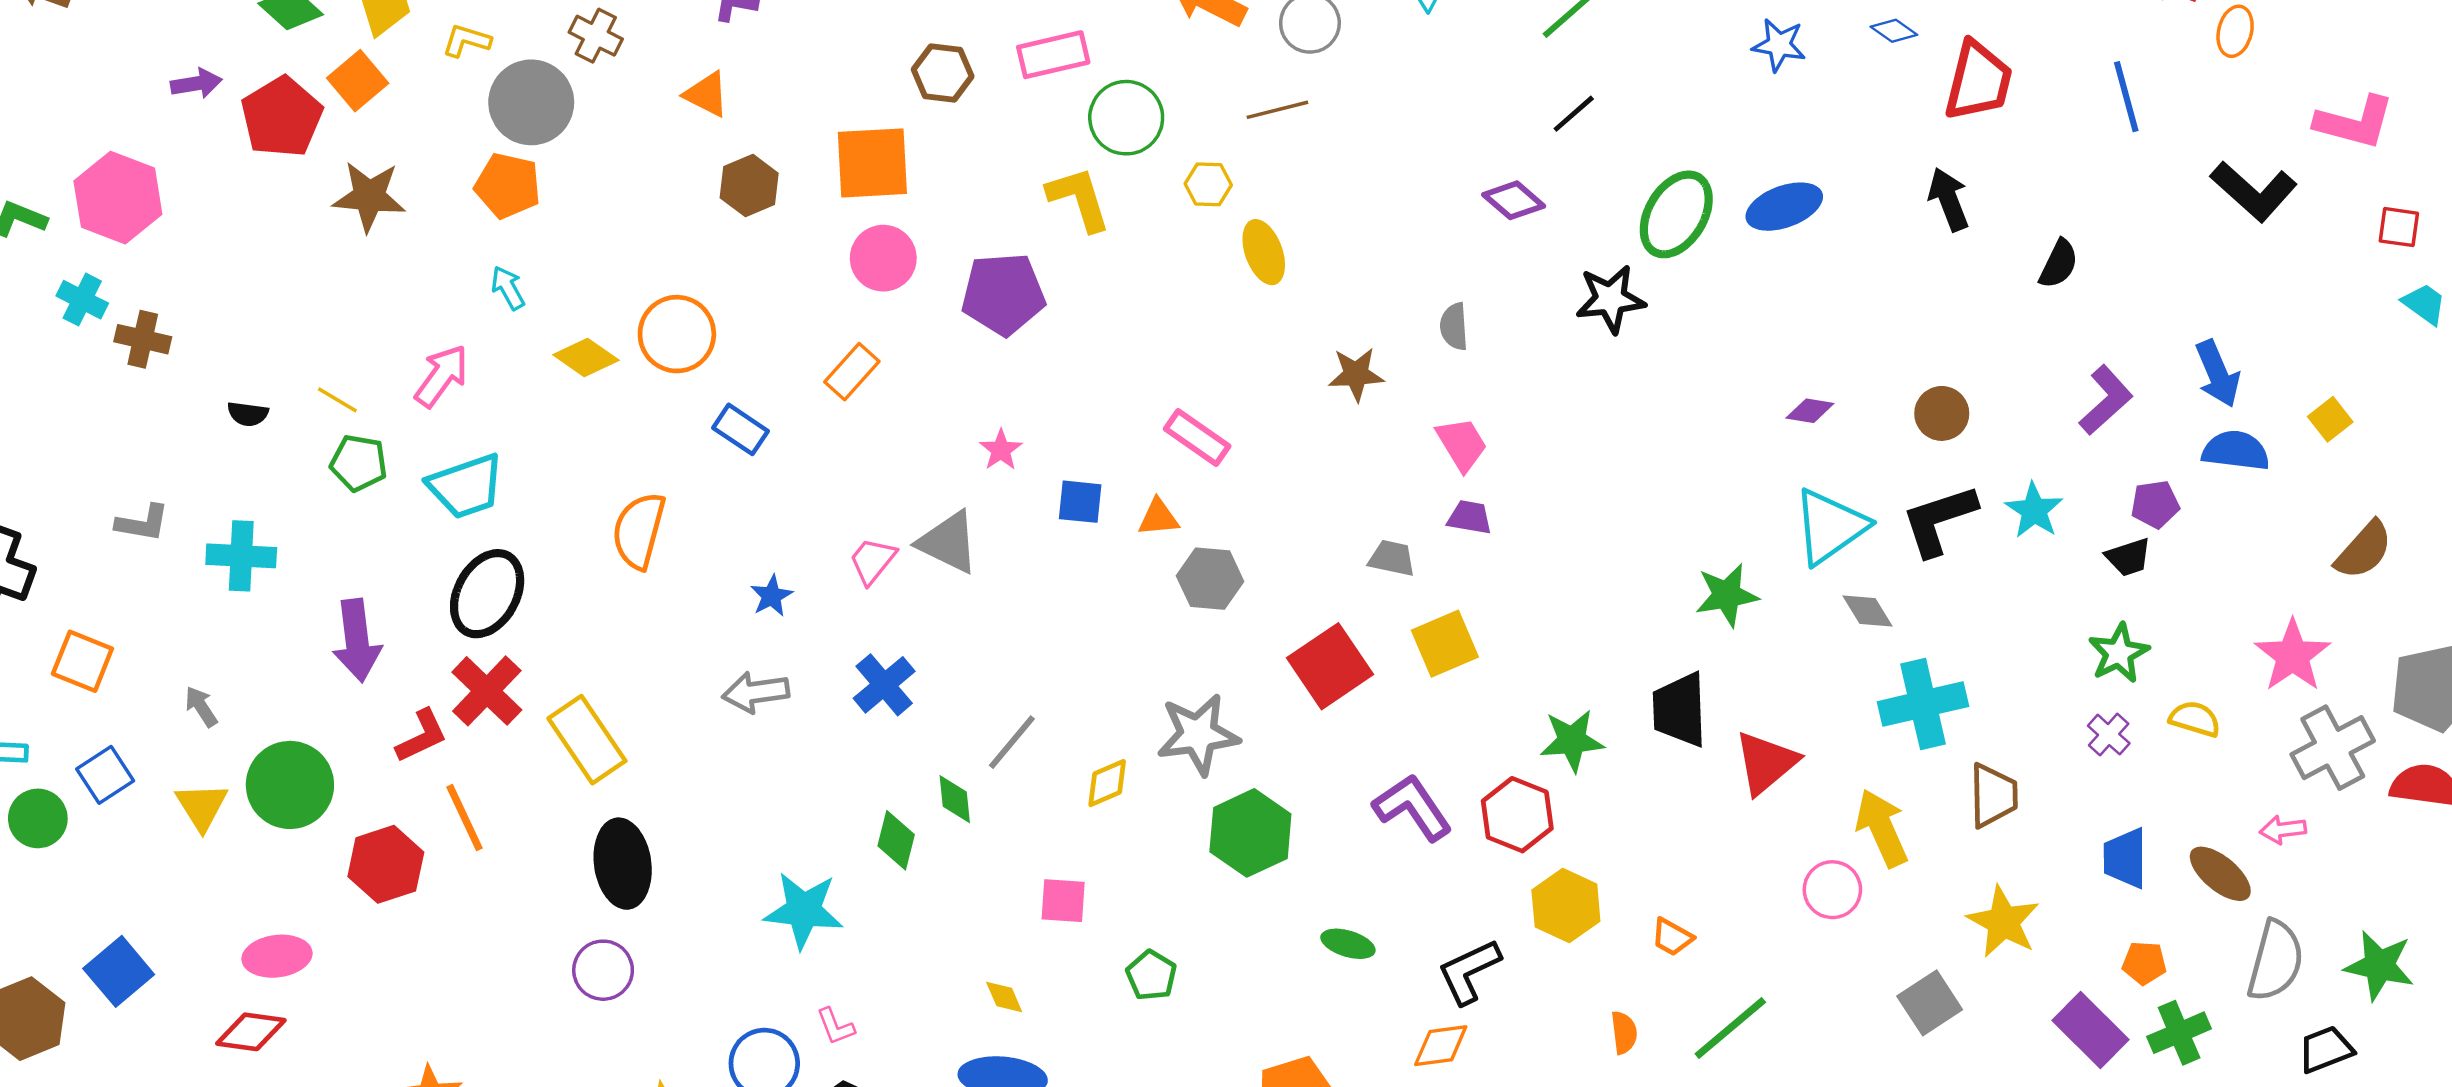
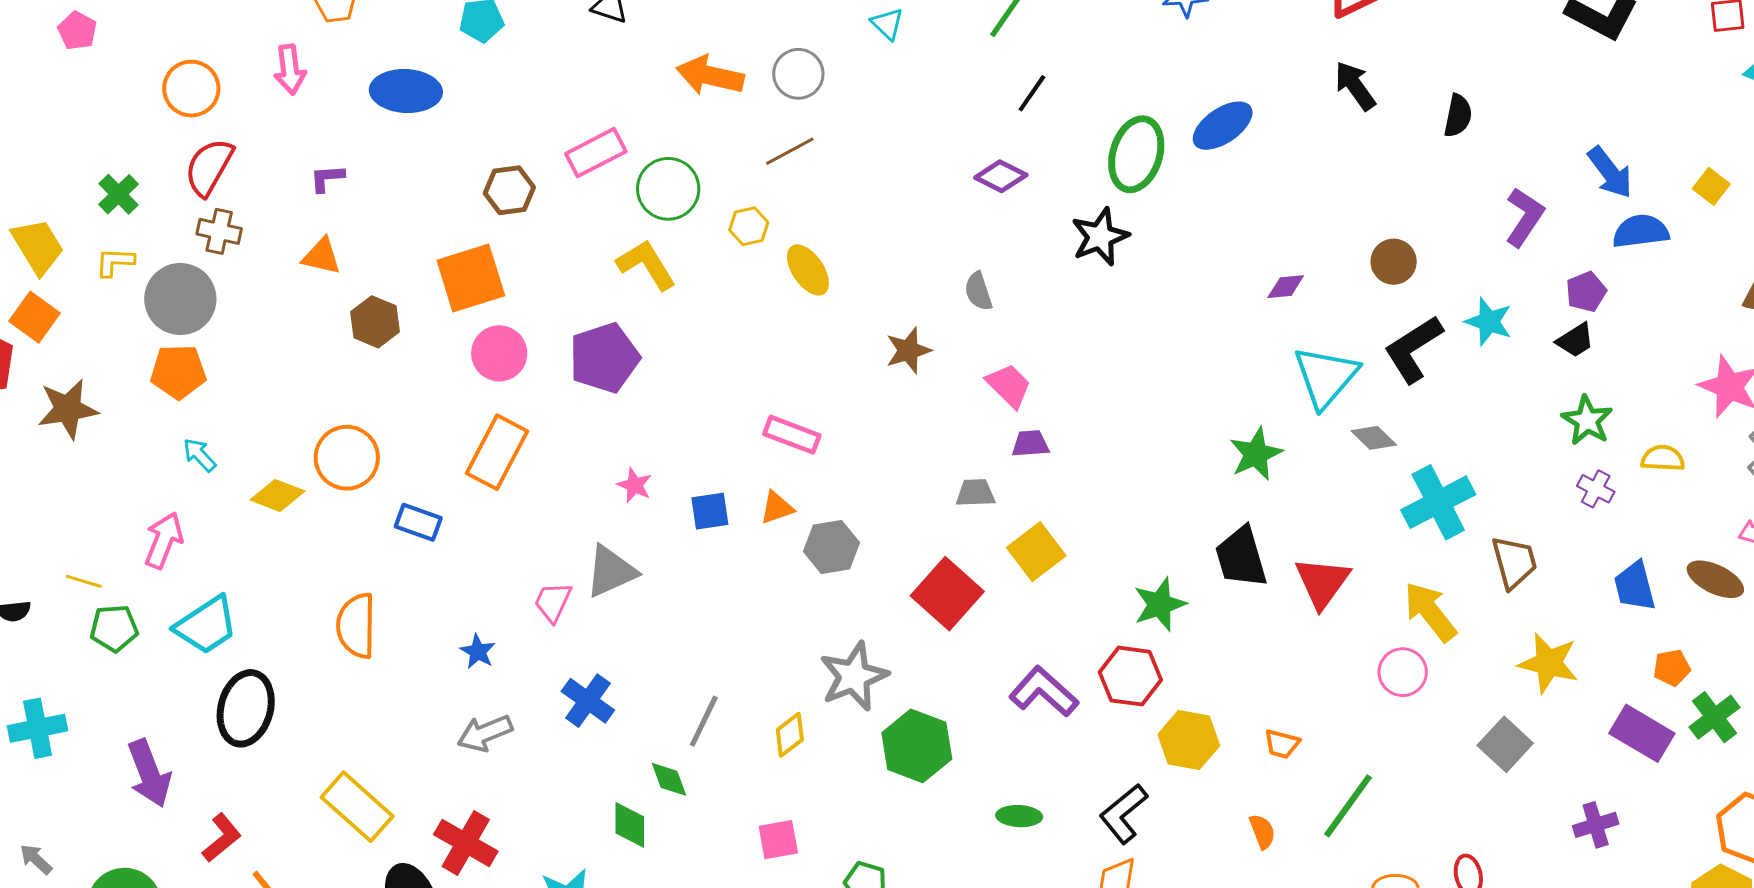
orange rectangle: (852, 372) -> (497, 452), size x1.5
gray triangle: (948, 542) -> (611, 571), turned -36
red cross: (487, 691) -> (466, 843), moved

